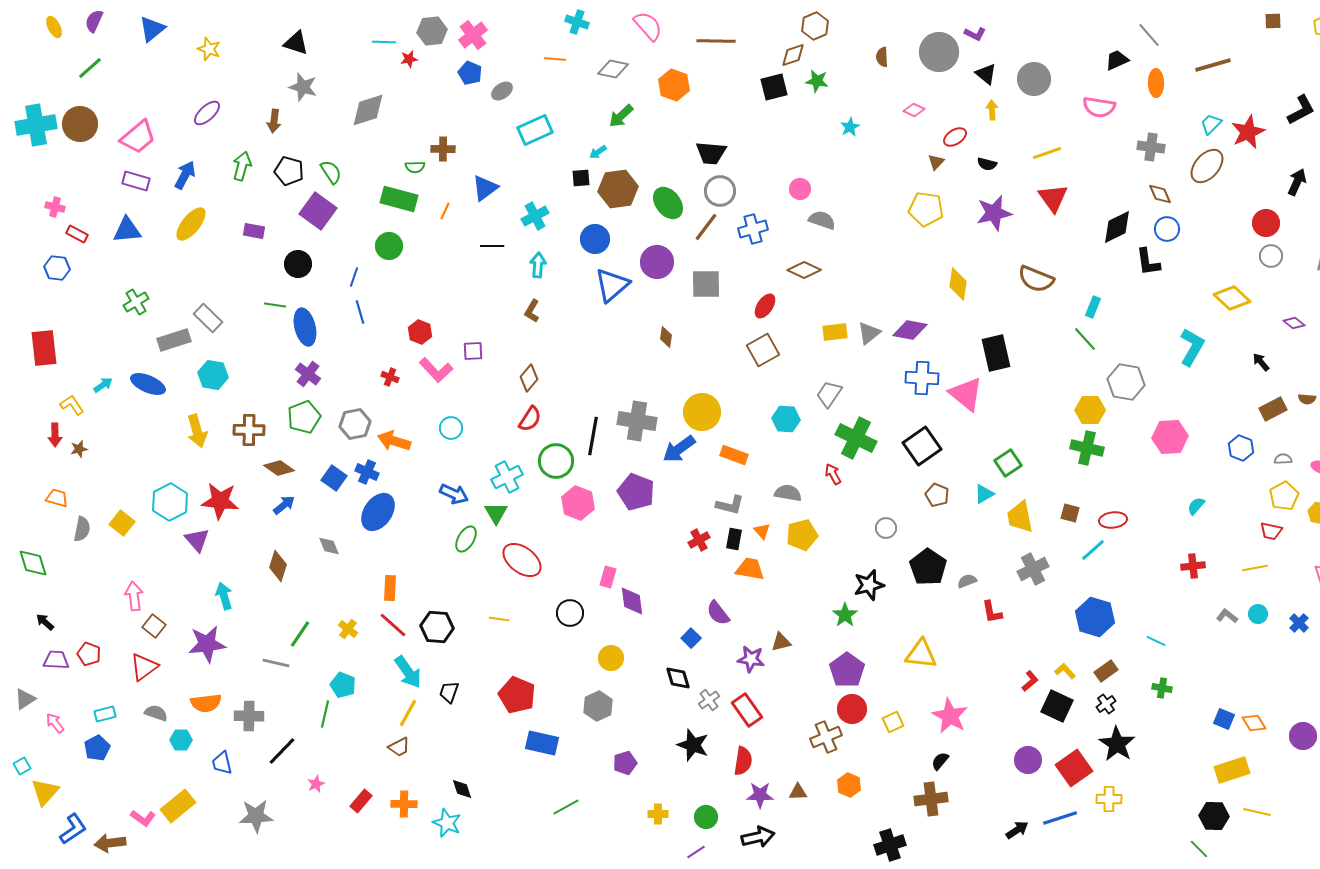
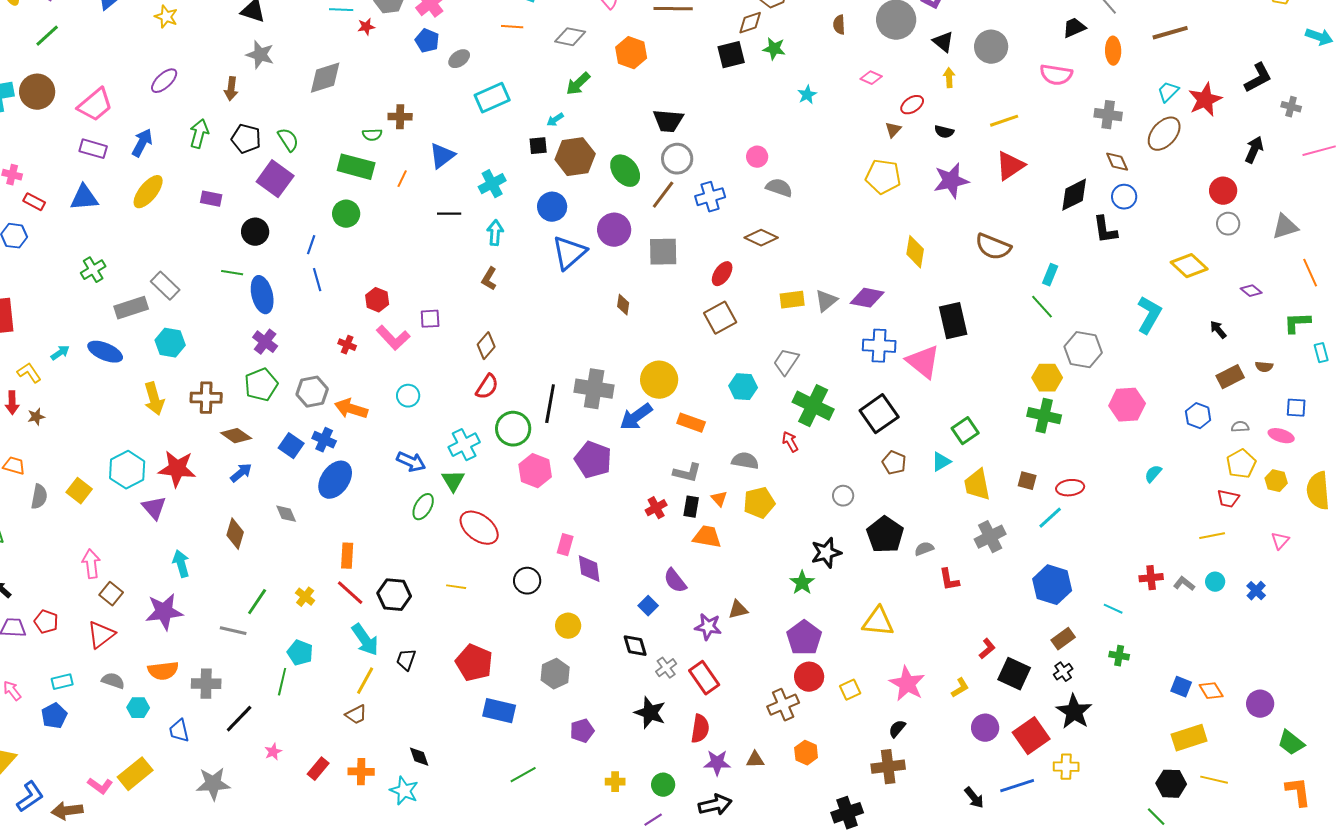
red triangle: (1053, 198) -> (1010, 166), turned 32
red cross: (1193, 566) -> (1151, 578), moved
yellow L-shape: (1065, 671) -> (960, 688), moved, turned 100
black arrow: (1017, 830) -> (974, 798), turned 85

